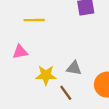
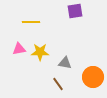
yellow star: (46, 75) -> (40, 52), moved

